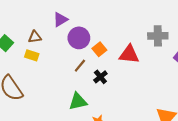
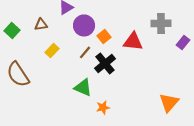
yellow rectangle: (32, 55) -> (52, 50), moved, turned -64
black cross: (100, 77) -> (105, 63), size x1.5
green triangle: (78, 101) -> (83, 87), turned 36

